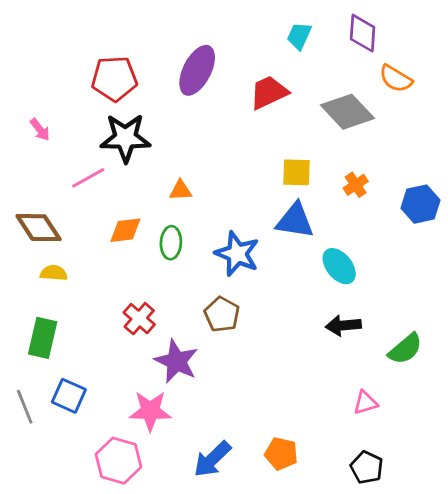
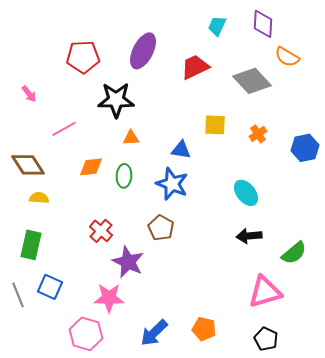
black star: (125, 138) -> (116, 100), moved
blue triangle: (295, 221) -> (181, 150), moved, size x0.7
pink triangle: (365, 403) -> (265, 292), size x1.8

